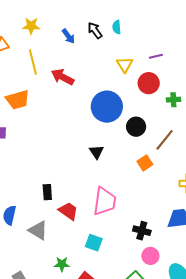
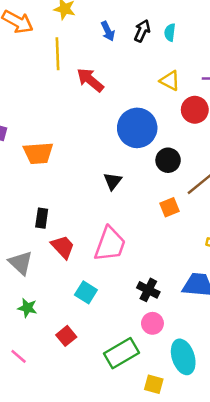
black arrow: (95, 30) -> (142, 31), turned 48
yellow triangle: (125, 65) -> (170, 81), turned -42
orange trapezoid: (18, 100) -> (38, 153), moved
green star: (62, 264) -> (27, 308), moved

